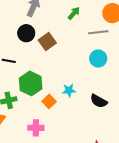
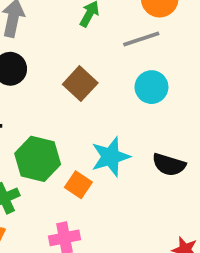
brown square: (47, 42) -> (80, 84), moved
cyan star: (69, 90) -> (110, 157), size x1.5

